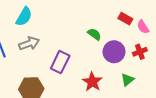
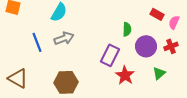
pink semicircle: (143, 27) -> (174, 22), turned 56
green semicircle: (94, 34) -> (127, 29), turned 56
purple rectangle: (60, 62) -> (110, 55), moved

